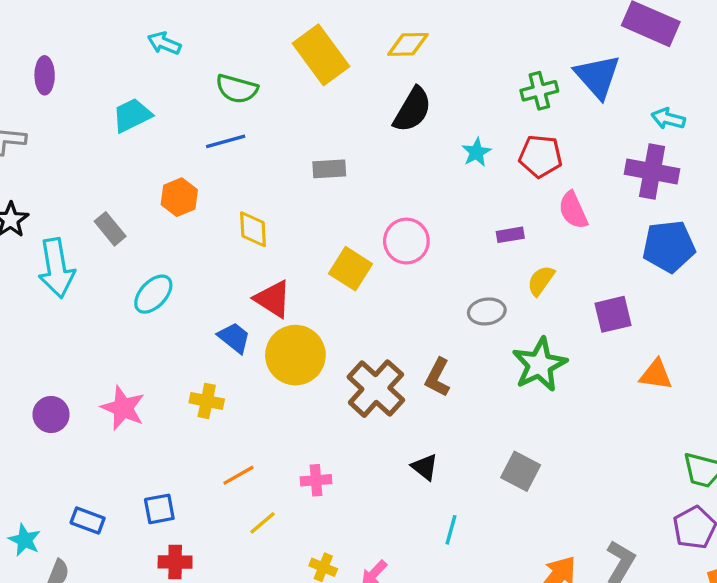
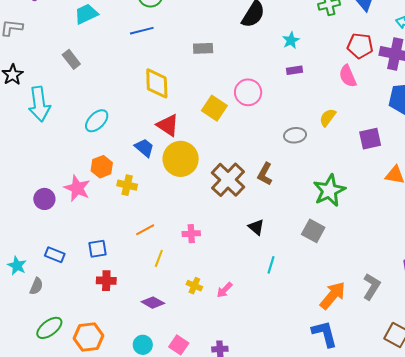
red pentagon: (540, 156) -> (360, 46), moved
orange hexagon: (179, 197) -> (102, 167), moved
gray rectangle: (110, 229) -> (71, 59), moved
yellow diamond: (253, 229) -> (157, 83), size x1.4
purple rectangle: (510, 235) -> (295, 70), moved
green star: (540, 365) -> (329, 191), moved
purple circle: (51, 415) -> (44, 199), moved
yellow line: (262, 523) -> (159, 258), turned -30

